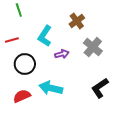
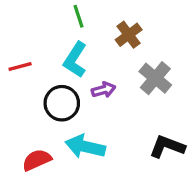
green line: (19, 10) -> (78, 16), moved
black circle: (25, 64) -> (62, 103), moved
black L-shape: (100, 88) -> (167, 147), turned 55

